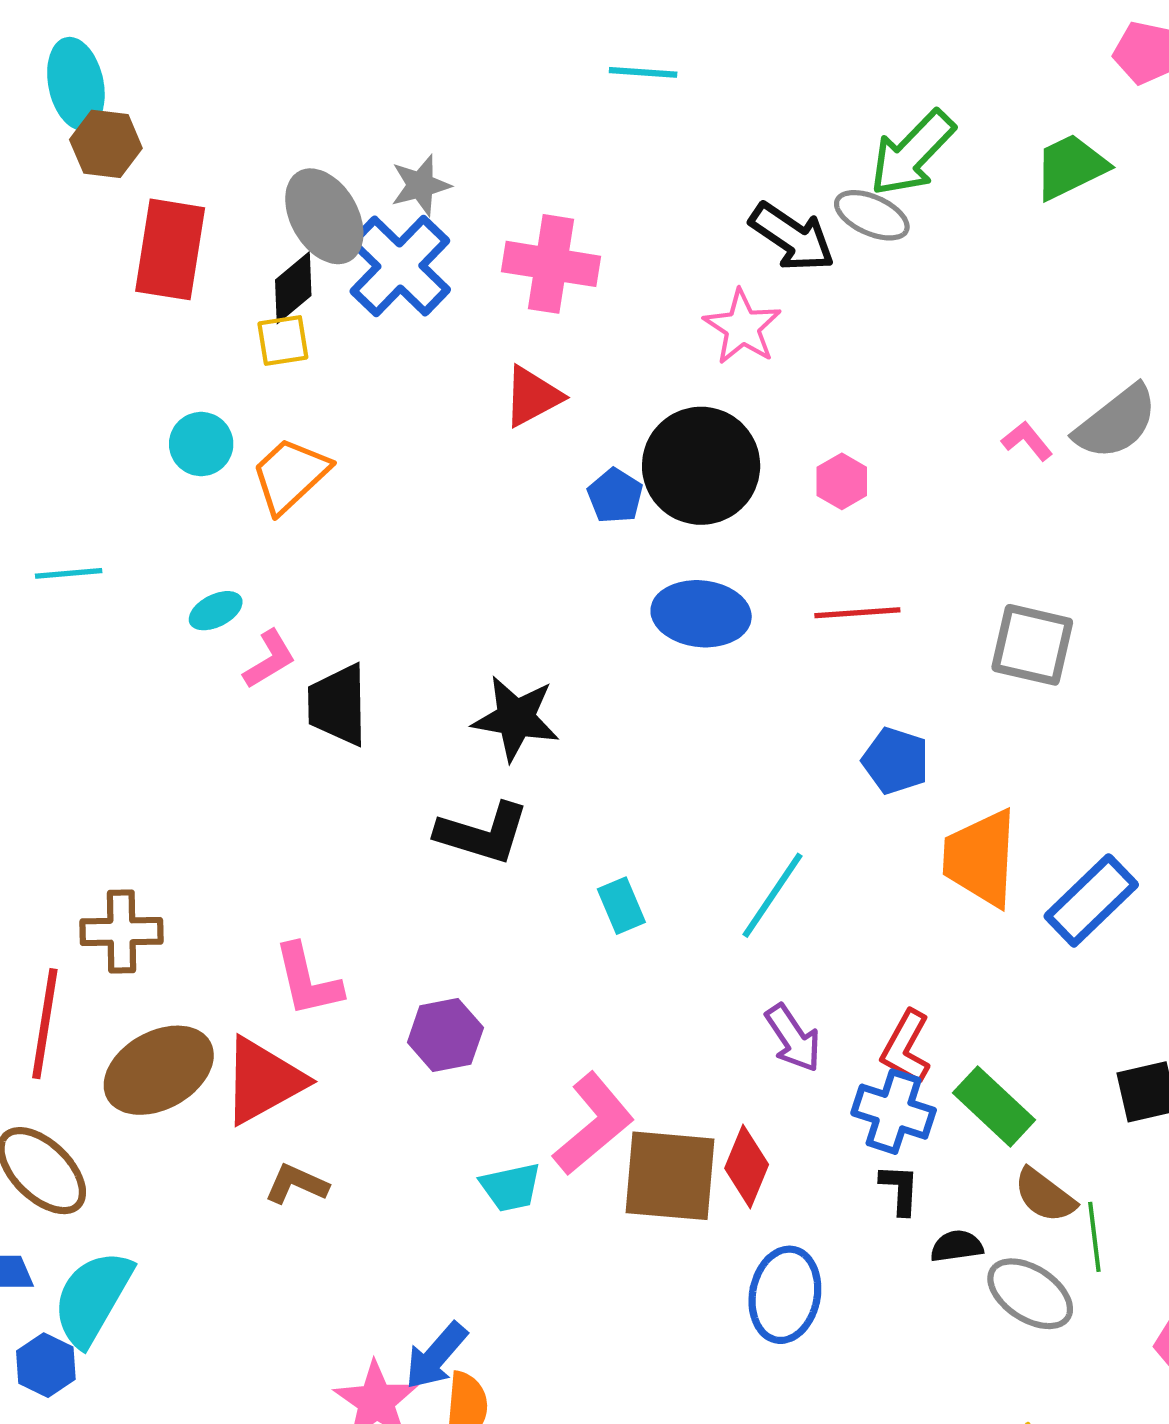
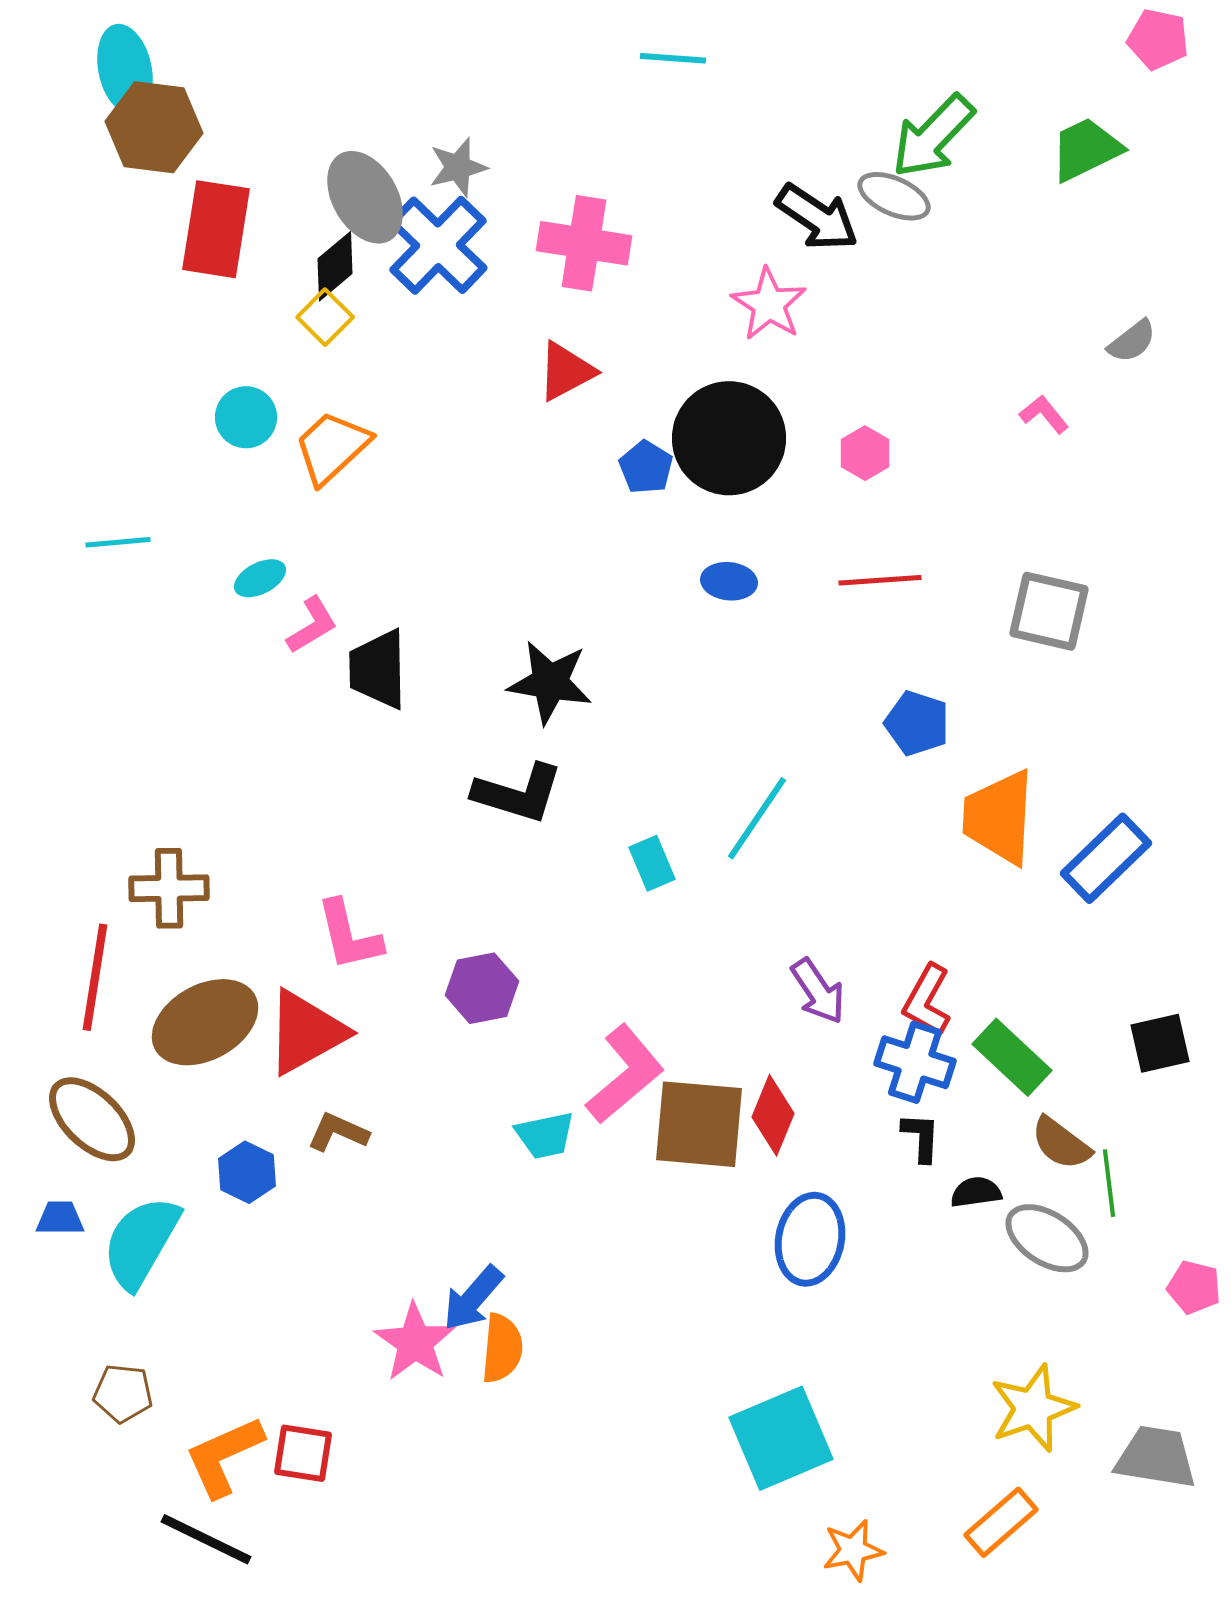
brown hexagon: (106, 144) -> (154, 127), size x1.4
yellow square: (283, 341) -> (325, 317), turned -36
gray semicircle: (1116, 422) -> (1132, 341), moved, size x0.6
blue ellipse: (701, 614) -> (729, 581), size x0.6
cyan line: (772, 895) -> (757, 818), moved
blue hexagon: (46, 1365) -> (247, 1172), moved

